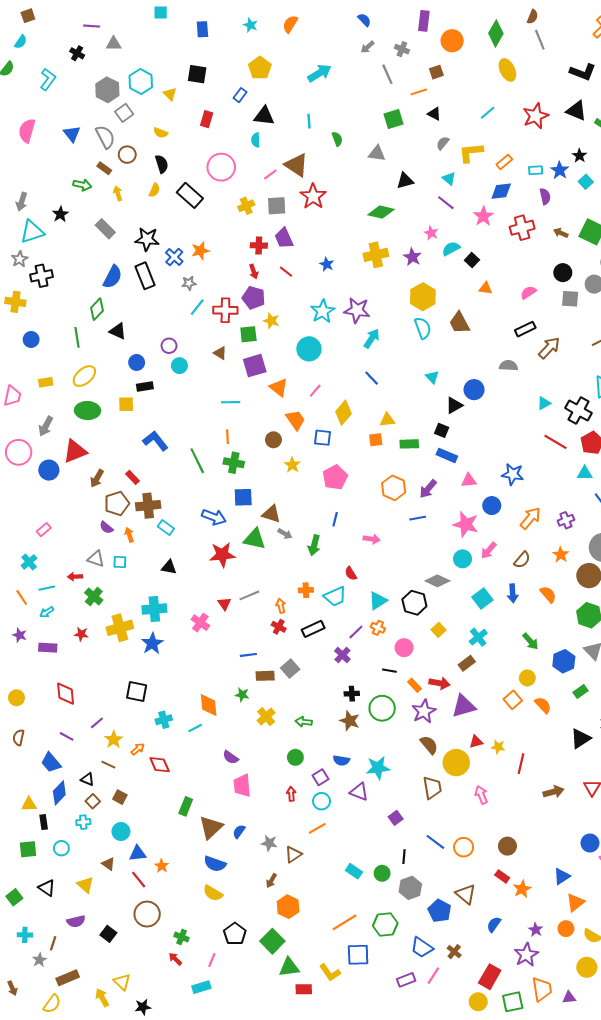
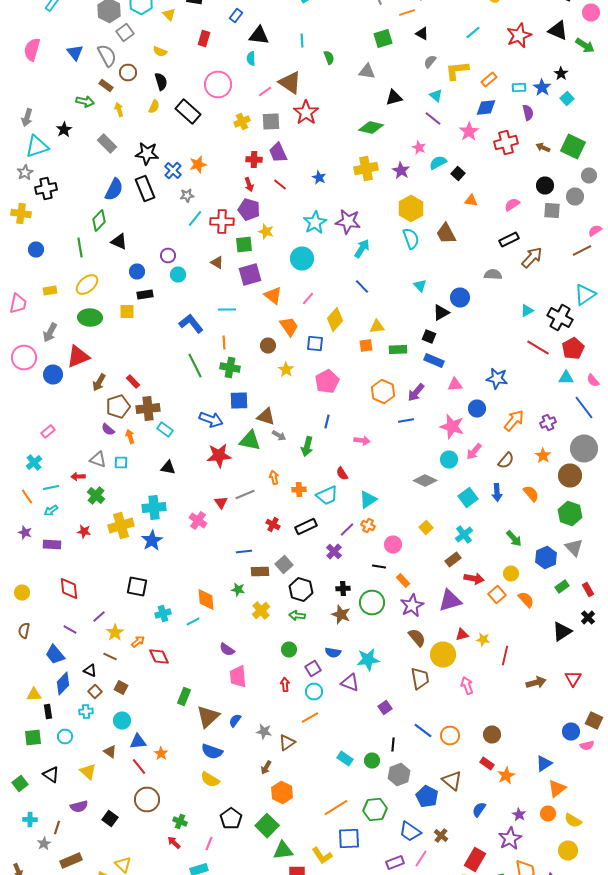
blue L-shape: (155, 441) -> (191, 324), moved
black hexagon: (414, 603) -> (301, 590), moved
orange arrow: (281, 606) -> (274, 478), moved
red arrow: (440, 683) -> (474, 578), moved

